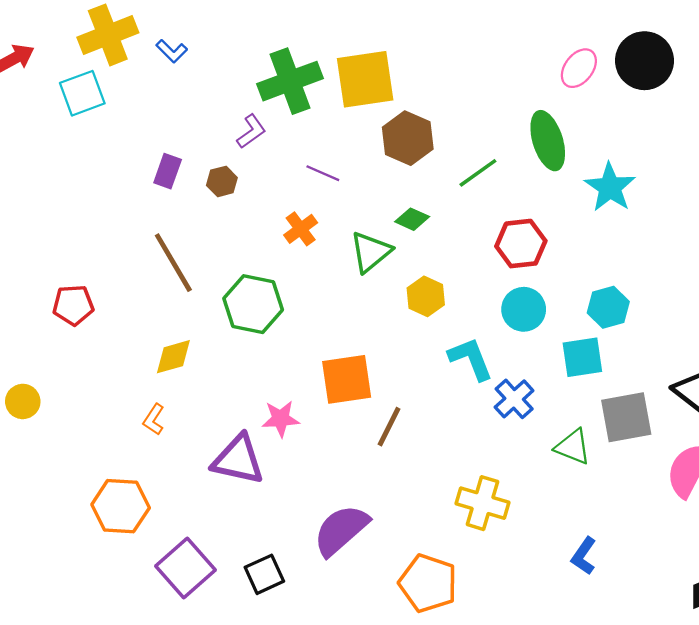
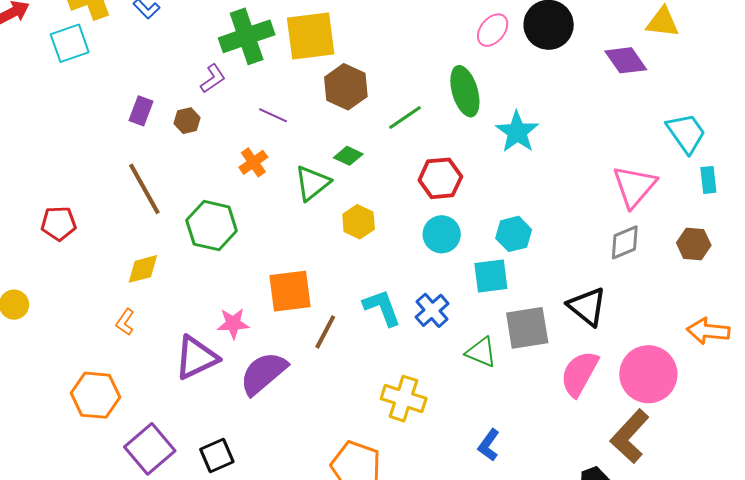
cyan L-shape: (471, 359) -> (382, 308), moved
purple triangle: (238, 460) -> (196, 358), turned -39
purple semicircle: (341, 530) -> (263, 373), moved

